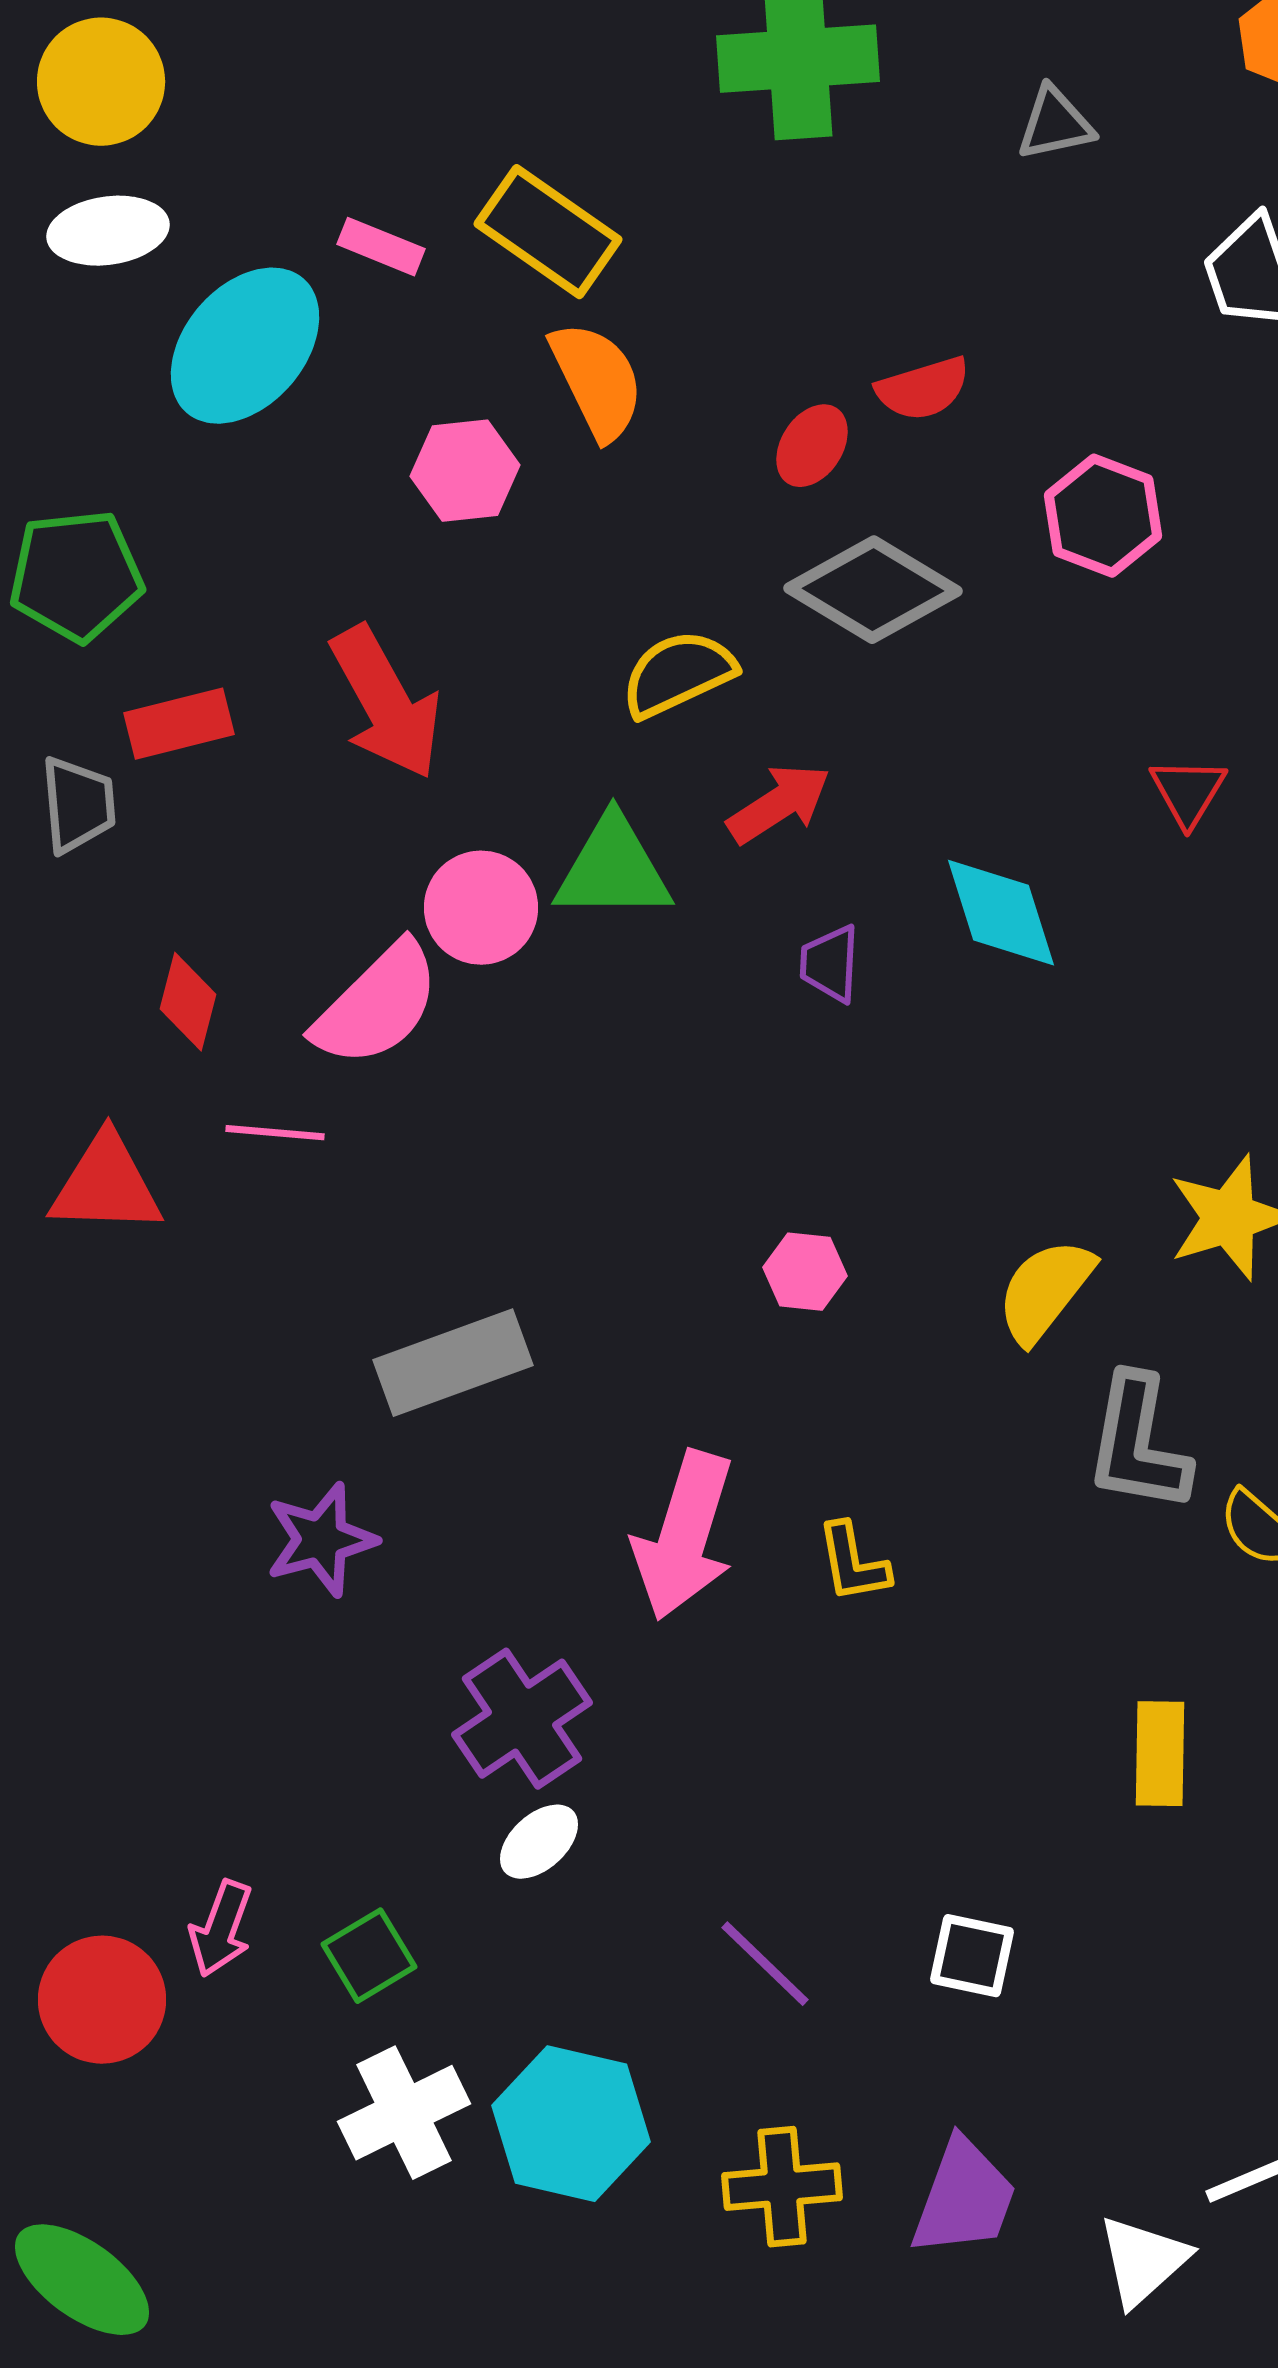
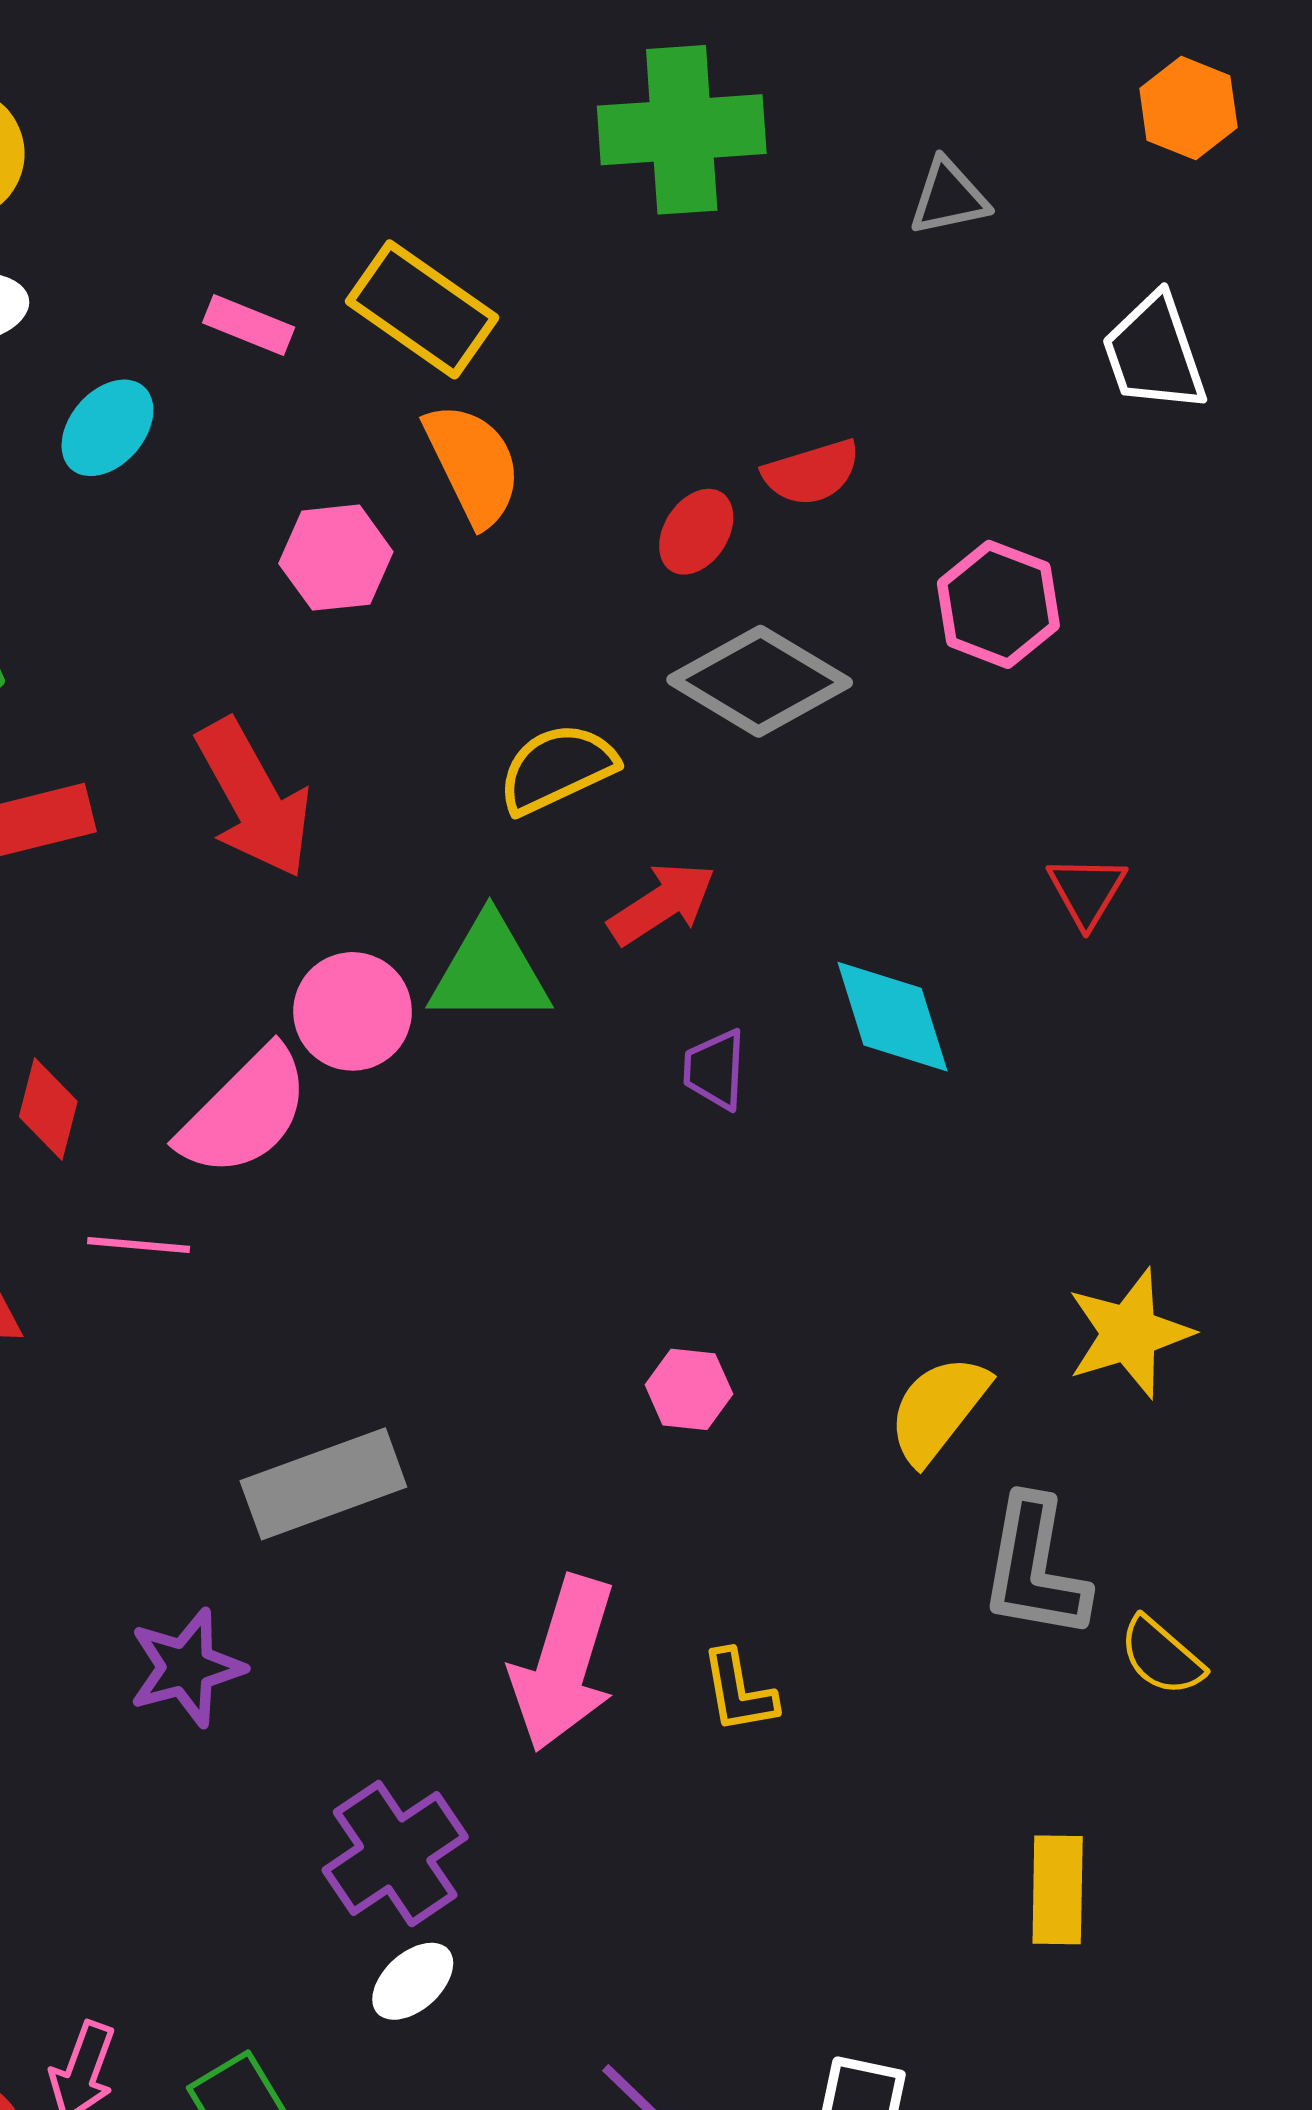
cyan ellipse: (245, 346) -> (107, 428), size x0.6

